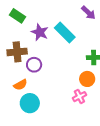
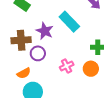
purple star: (40, 32) -> (45, 31), moved
pink cross: (79, 97) -> (67, 66), moved

